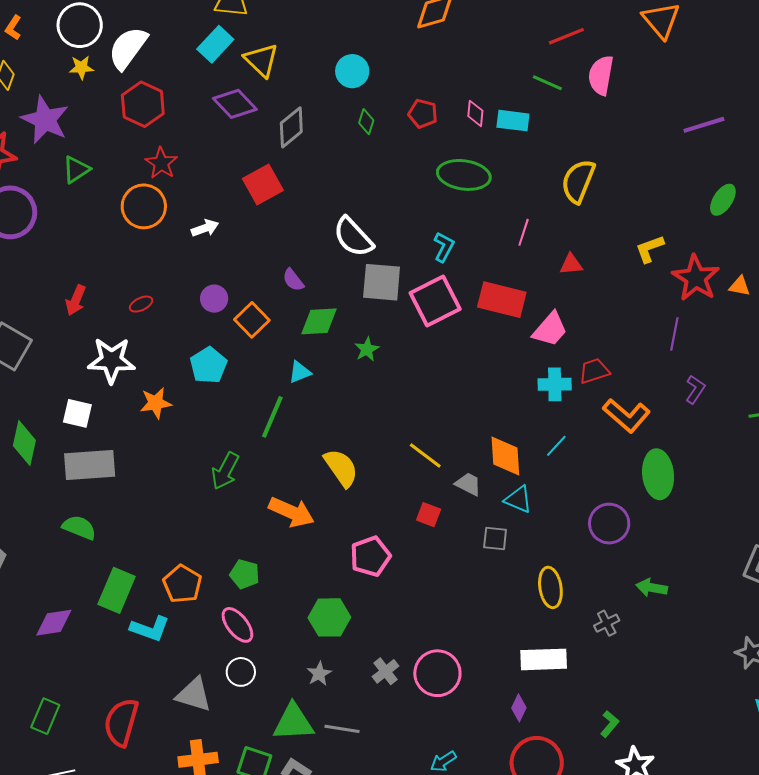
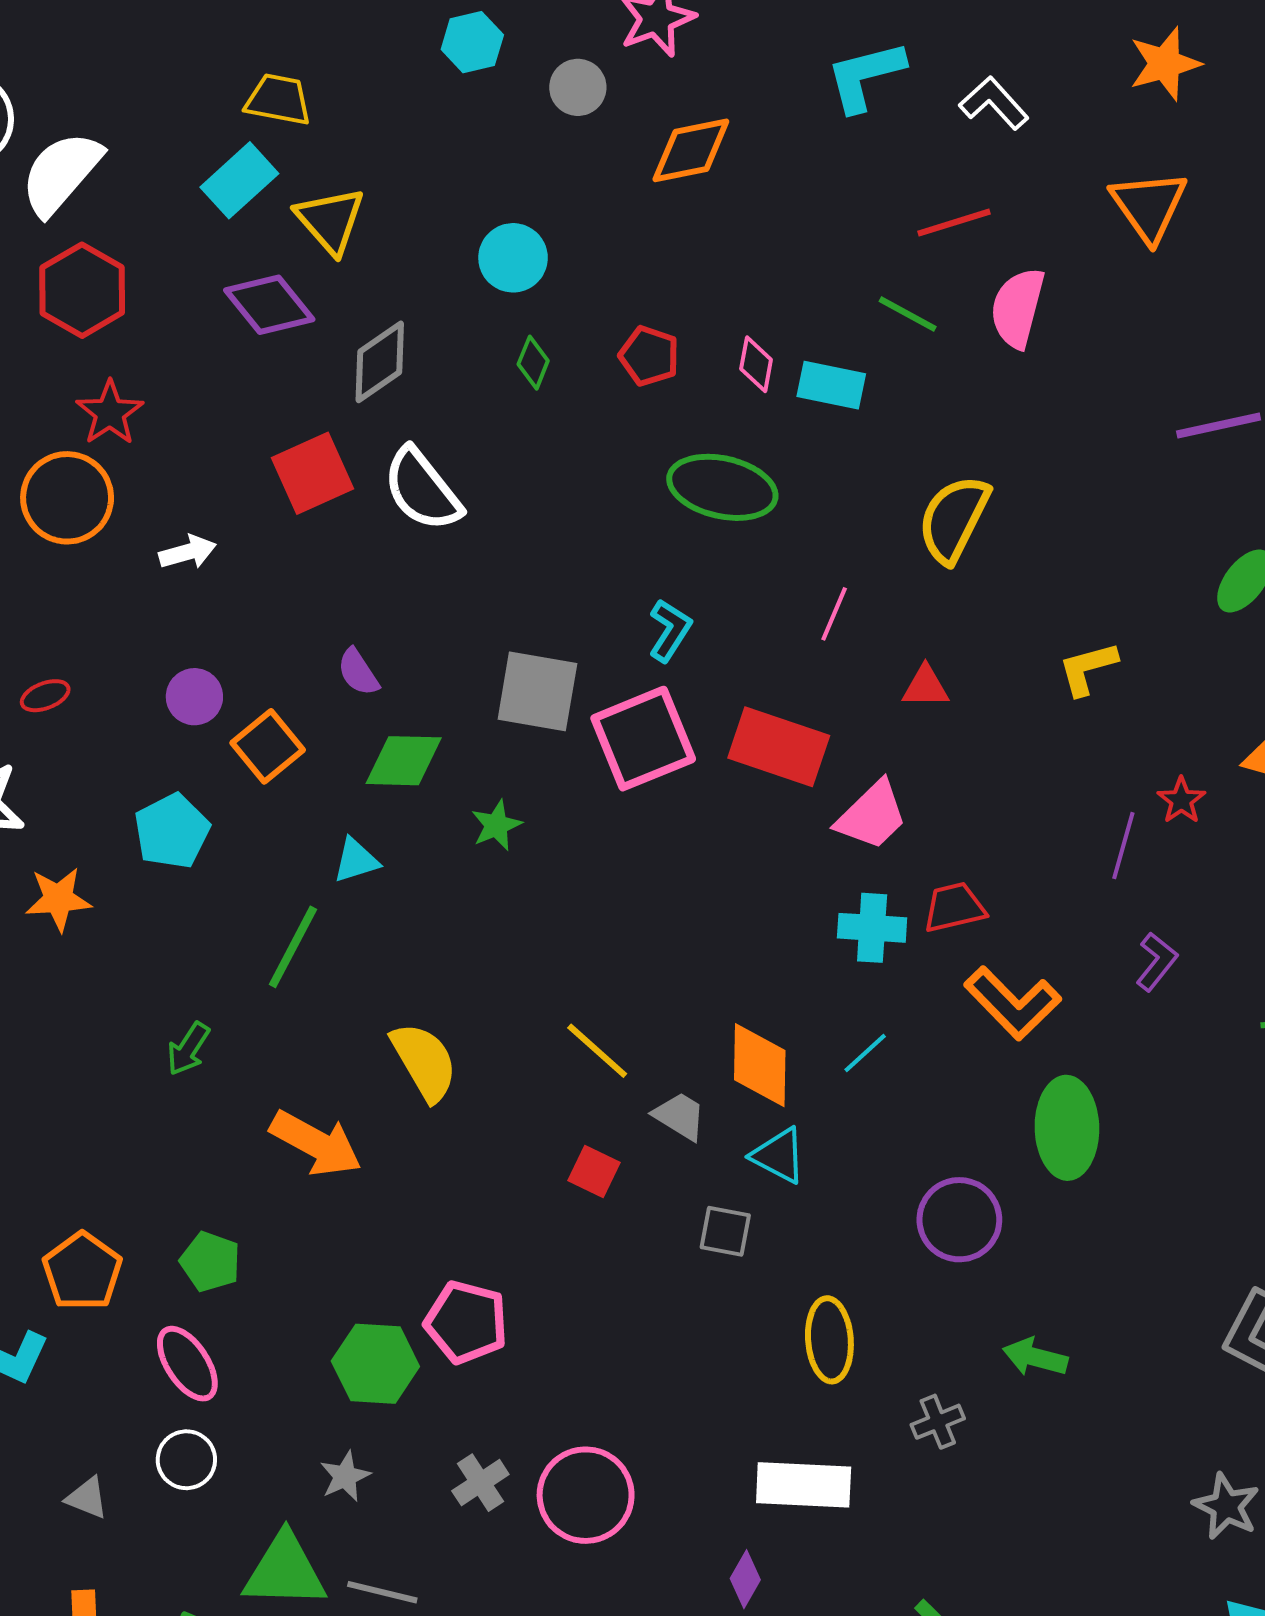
white semicircle: (353, 237) -> (422, 489), moved
red star: (696, 278) -> (1181, 800), moved, size x0.5
green arrow: (225, 471) -> (188, 1049), size x0.7
pink pentagon: (370, 556) -> (466, 1322), moved, turned 30
gray triangle: (194, 695) -> (87, 1498), size x0.6

